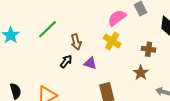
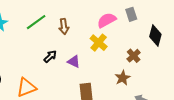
brown arrow: (76, 42) -> (64, 27), moved
brown cross: (149, 49) -> (134, 56), turned 32

